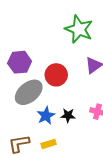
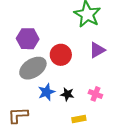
yellow rectangle: (49, 144) -> (79, 119), moved

